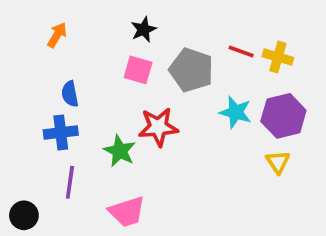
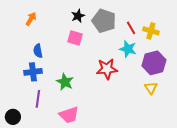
red line: (241, 52) -> (131, 28), turned 40
gray pentagon: (191, 70) -> (104, 21), moved
cyan star: (236, 112) -> (128, 49), moved
red star: (158, 127) -> (107, 69), moved

